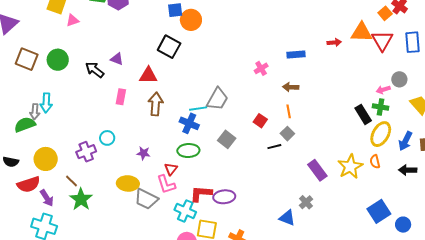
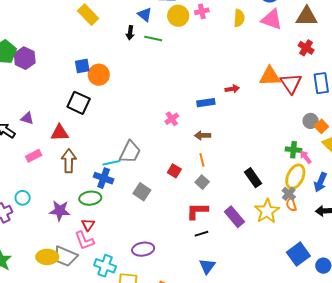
orange square: (385, 13) -> (321, 126), moved
red arrow: (334, 42) -> (232, 89), moved
pink arrow: (383, 90) -> (306, 157), moved, turned 72
pink rectangle: (121, 97) -> (34, 156), turned 56
black rectangle: (363, 114) -> (253, 178), moved
black line: (274, 147) -> (201, 234), moved
green ellipse: (188, 151) -> (90, 198), moved
purple star: (143, 153) -> (60, 211), size x1.5
yellow ellipse: (128, 183) -> (47, 257), moved
red L-shape: (201, 194) -> (197, 211), moved
gray cross: (306, 202) -> (289, 194), moved
blue triangle: (287, 218) -> (207, 266), turned 48

